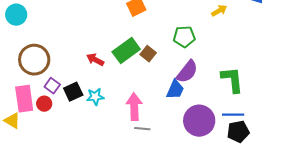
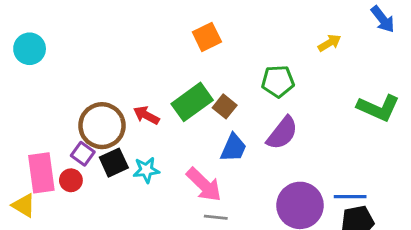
brown circle: (34, 60) -> (102, 126), moved
green L-shape: (232, 80) -> (378, 108), moved, turned 120
blue trapezoid: (175, 90) -> (233, 148), moved
pink arrow: (134, 107) -> (204, 185), turned 136

